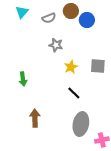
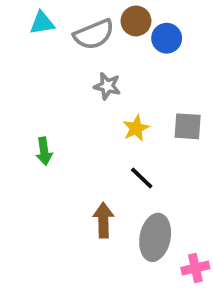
cyan triangle: (22, 12) -> (42, 23), turned 40
gray semicircle: (49, 18) -> (94, 34), size x1.5
brown arrow: (35, 118) -> (103, 220), moved

